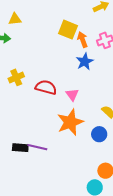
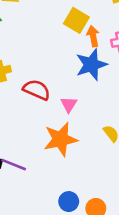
blue star: (85, 62) -> (91, 65), size x1.4
blue circle: (99, 134) -> (69, 202), moved

